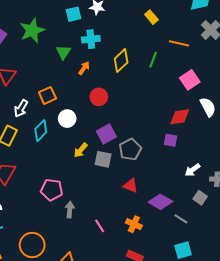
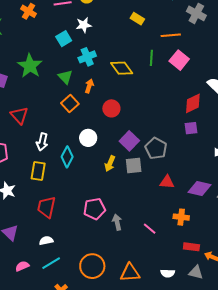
yellow diamond: (121, 61) -> (122, 68), turned -65
pink square: (190, 80) -> (179, 60), moved
orange square: (47, 95) -> (70, 104), moved

